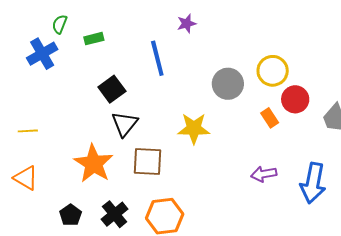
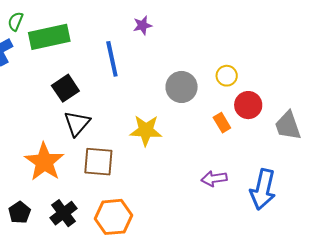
green rectangle: (94, 39) -> (49, 37), size x2.0
yellow circle: (273, 71) -> (227, 76), size x0.7

